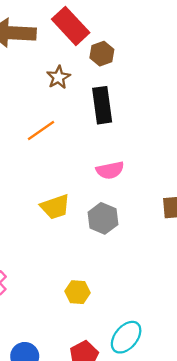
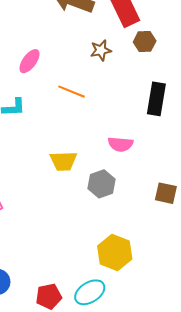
black rectangle: (102, 105) -> (156, 99), moved
orange line: (41, 131) -> (72, 92), turned 40
yellow hexagon: (77, 292) -> (115, 252), moved, size x1.6

